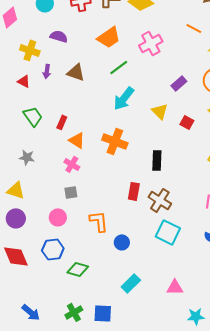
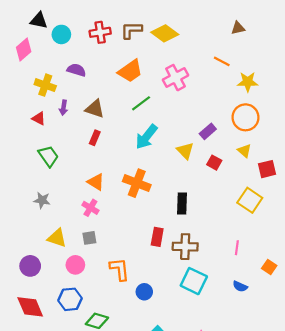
purple rectangle: (179, 83) -> (208, 131), moved
red rectangle: (62, 122) -> (95, 138), moved
yellow triangle: (16, 190) -> (57, 238), moved
brown cross: (160, 200) -> (185, 247), turned -30

